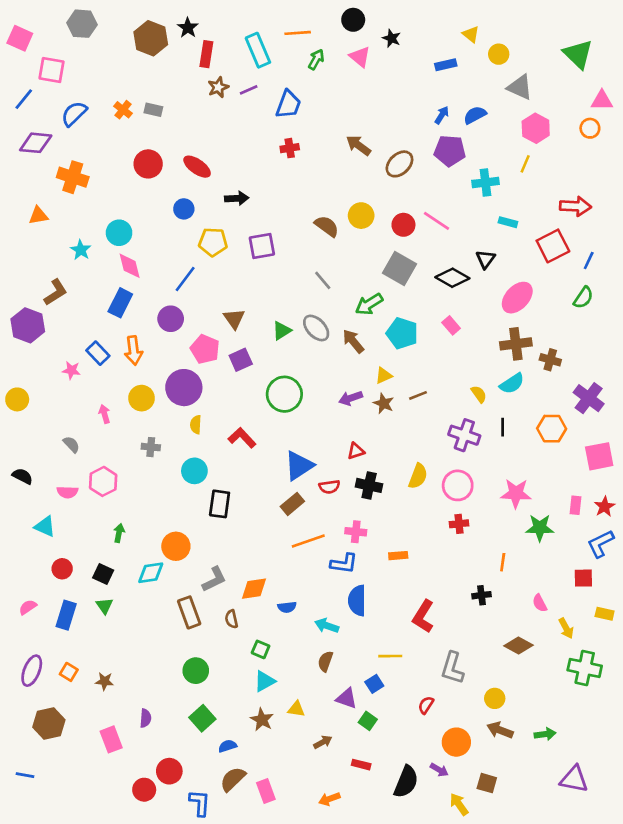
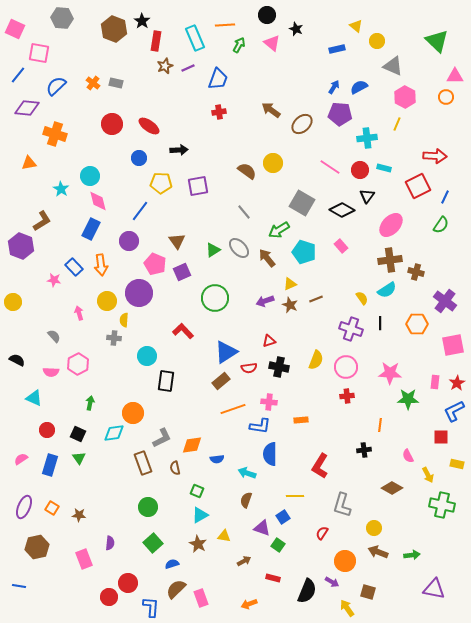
red circle: (403, 225) -> (360, 170), moved
yellow semicircle: (196, 425) -> (124, 320), moved

